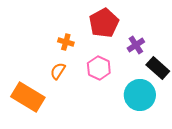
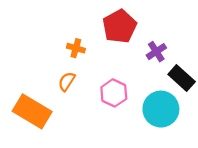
pink hexagon: (99, 68) -> (114, 93), moved

